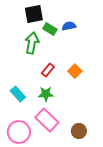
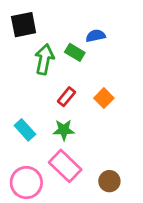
black square: (34, 14) -> (24, 25), moved
green rectangle: (50, 29) -> (75, 52), moved

